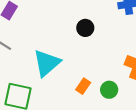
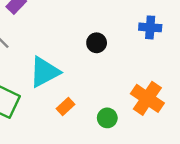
orange rectangle: (83, 86) -> (65, 106), moved

